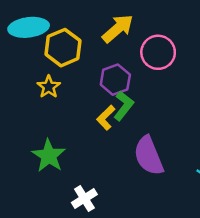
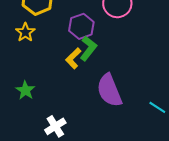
green star: (49, 156) -> (25, 90), size x0.7

